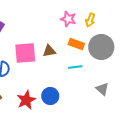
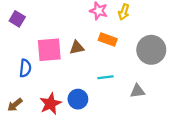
gray circle: (101, 47) -> (151, 50), moved
cyan line: (75, 67) -> (105, 77), moved
gray triangle: (102, 89) -> (138, 91), turned -48

